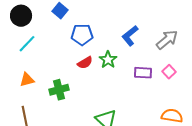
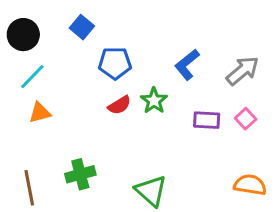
orange triangle: (27, 80) -> (40, 113), moved
green cross: (59, 90) -> (80, 174), moved

